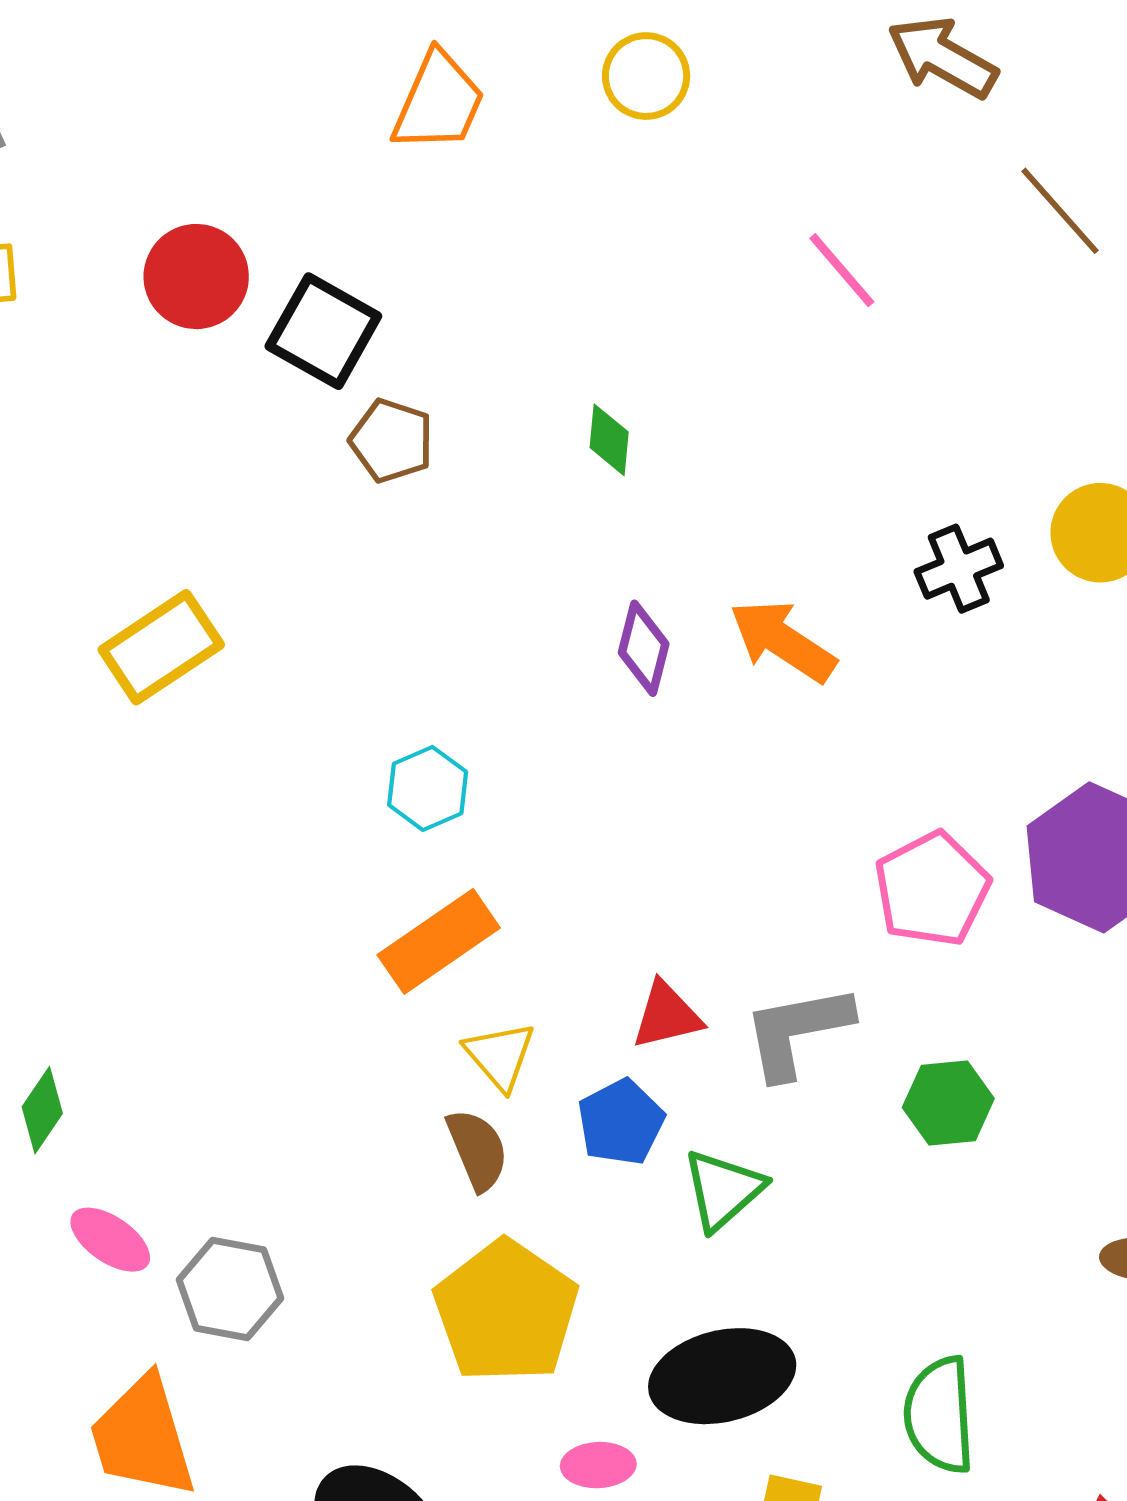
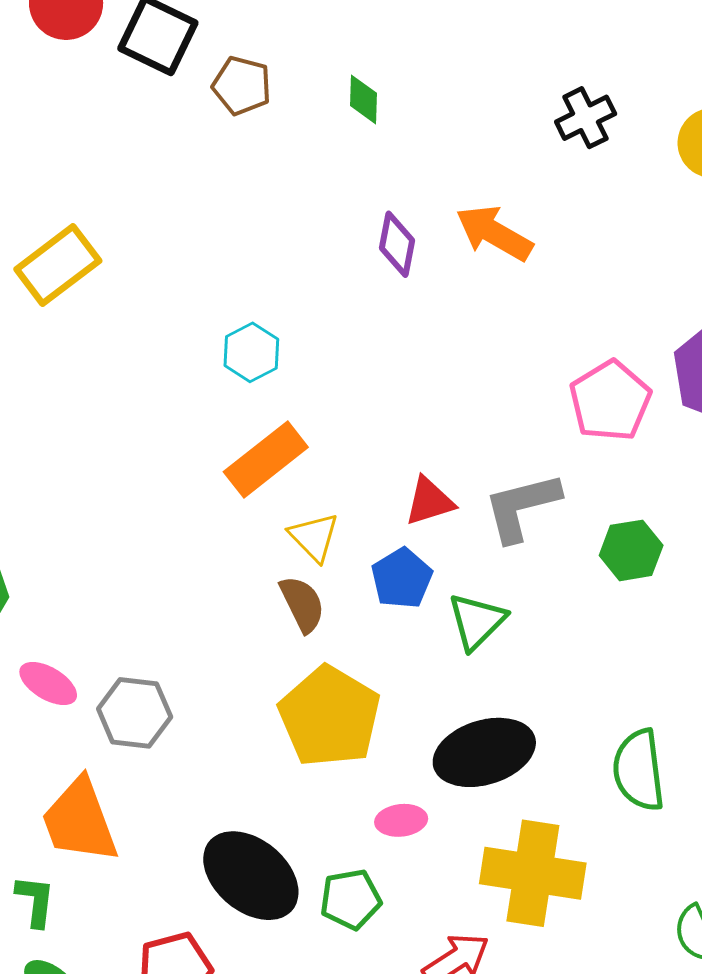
brown pentagon: (392, 441) -> (242, 86), moved
black cross: (959, 569) -> (586, 118), moved

